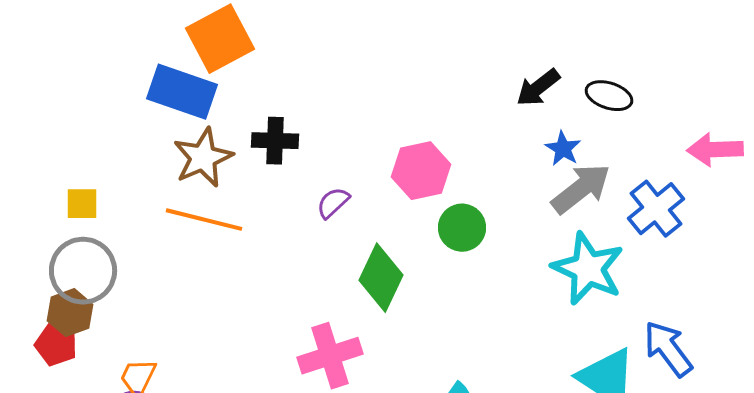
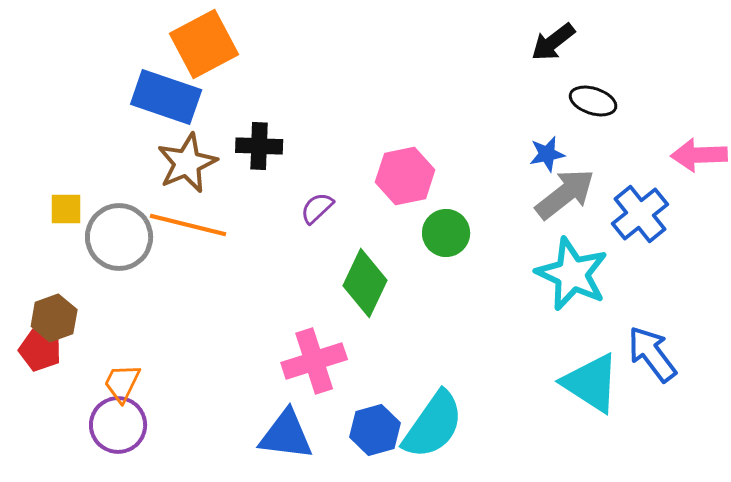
black arrow: (538, 88) -> (553, 42), moved
blue star: (563, 149) -> (547, 154), turned 30
gray circle: (83, 271) -> (119, 237), moved

